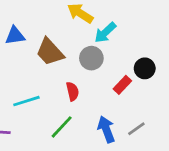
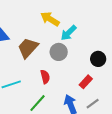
brown trapezoid: (50, 52) -> (28, 48), turned 85
red rectangle: (122, 85) -> (86, 82), moved

